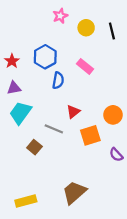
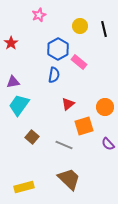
pink star: (60, 16) -> (39, 15), moved
blue hexagon: (45, 57) -> (58, 49), moved
red star: (12, 61) -> (11, 43), moved
gray line: (54, 129) -> (64, 145), moved
brown trapezoid: (74, 192) -> (69, 179), turned 85

